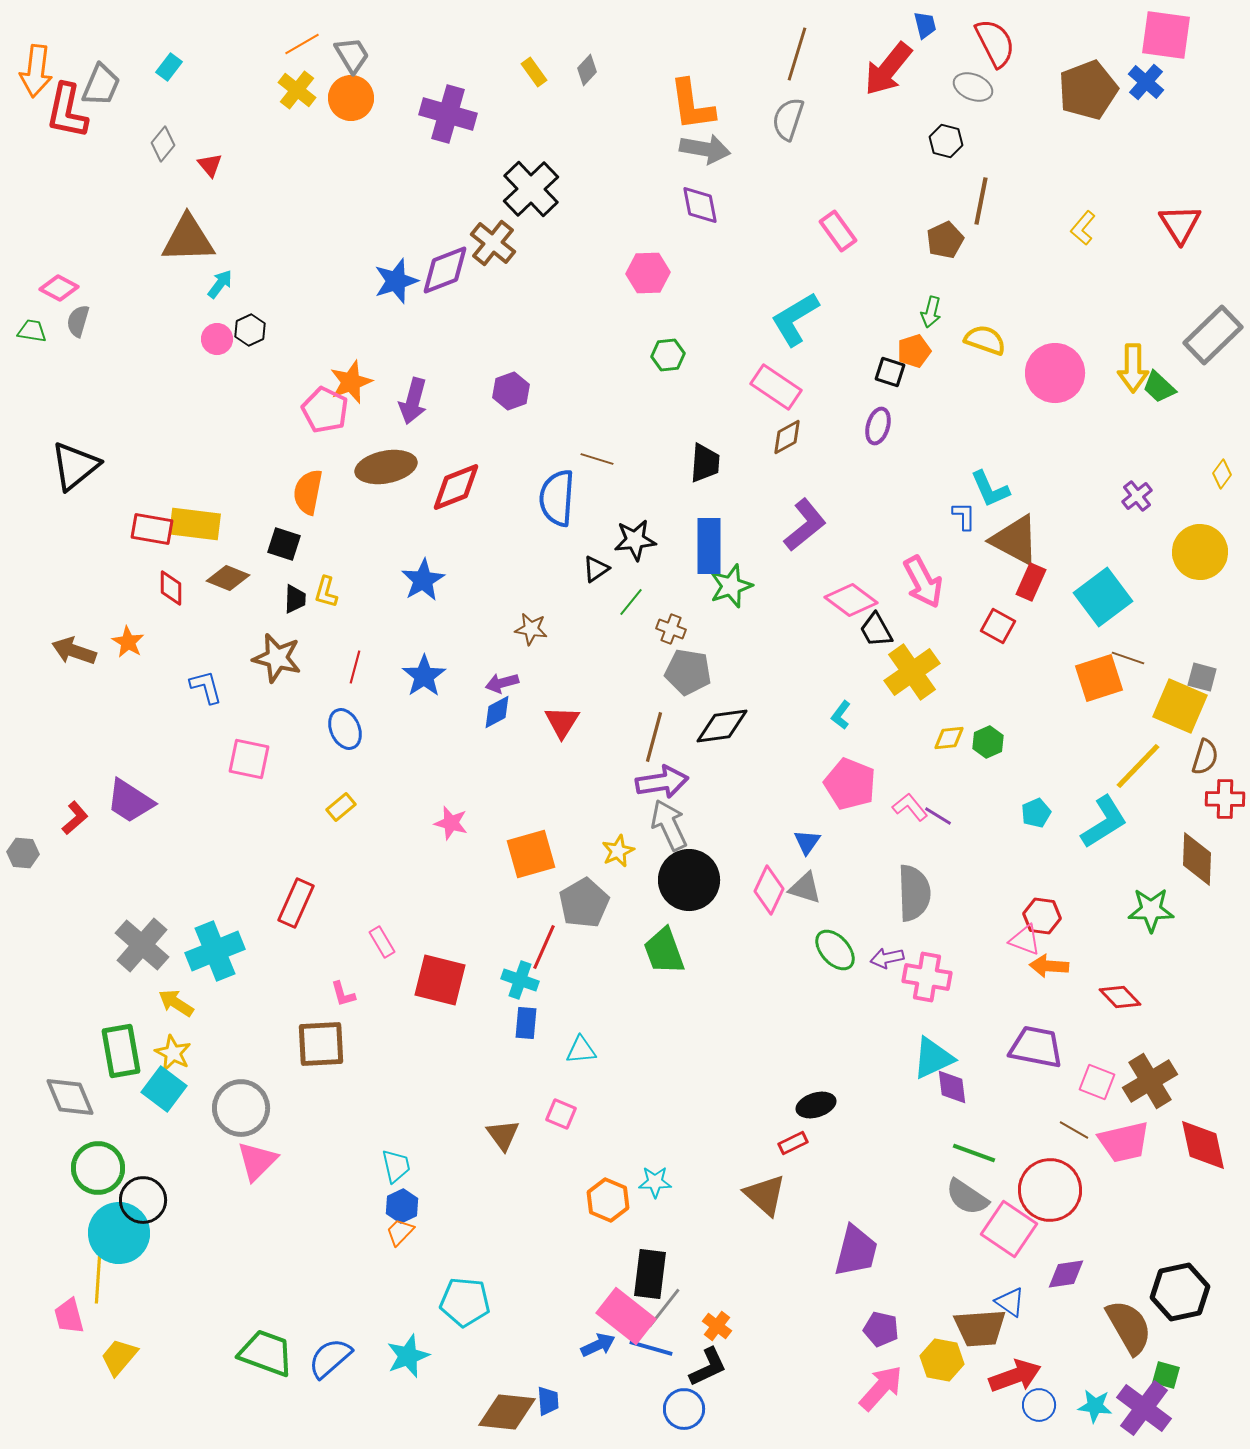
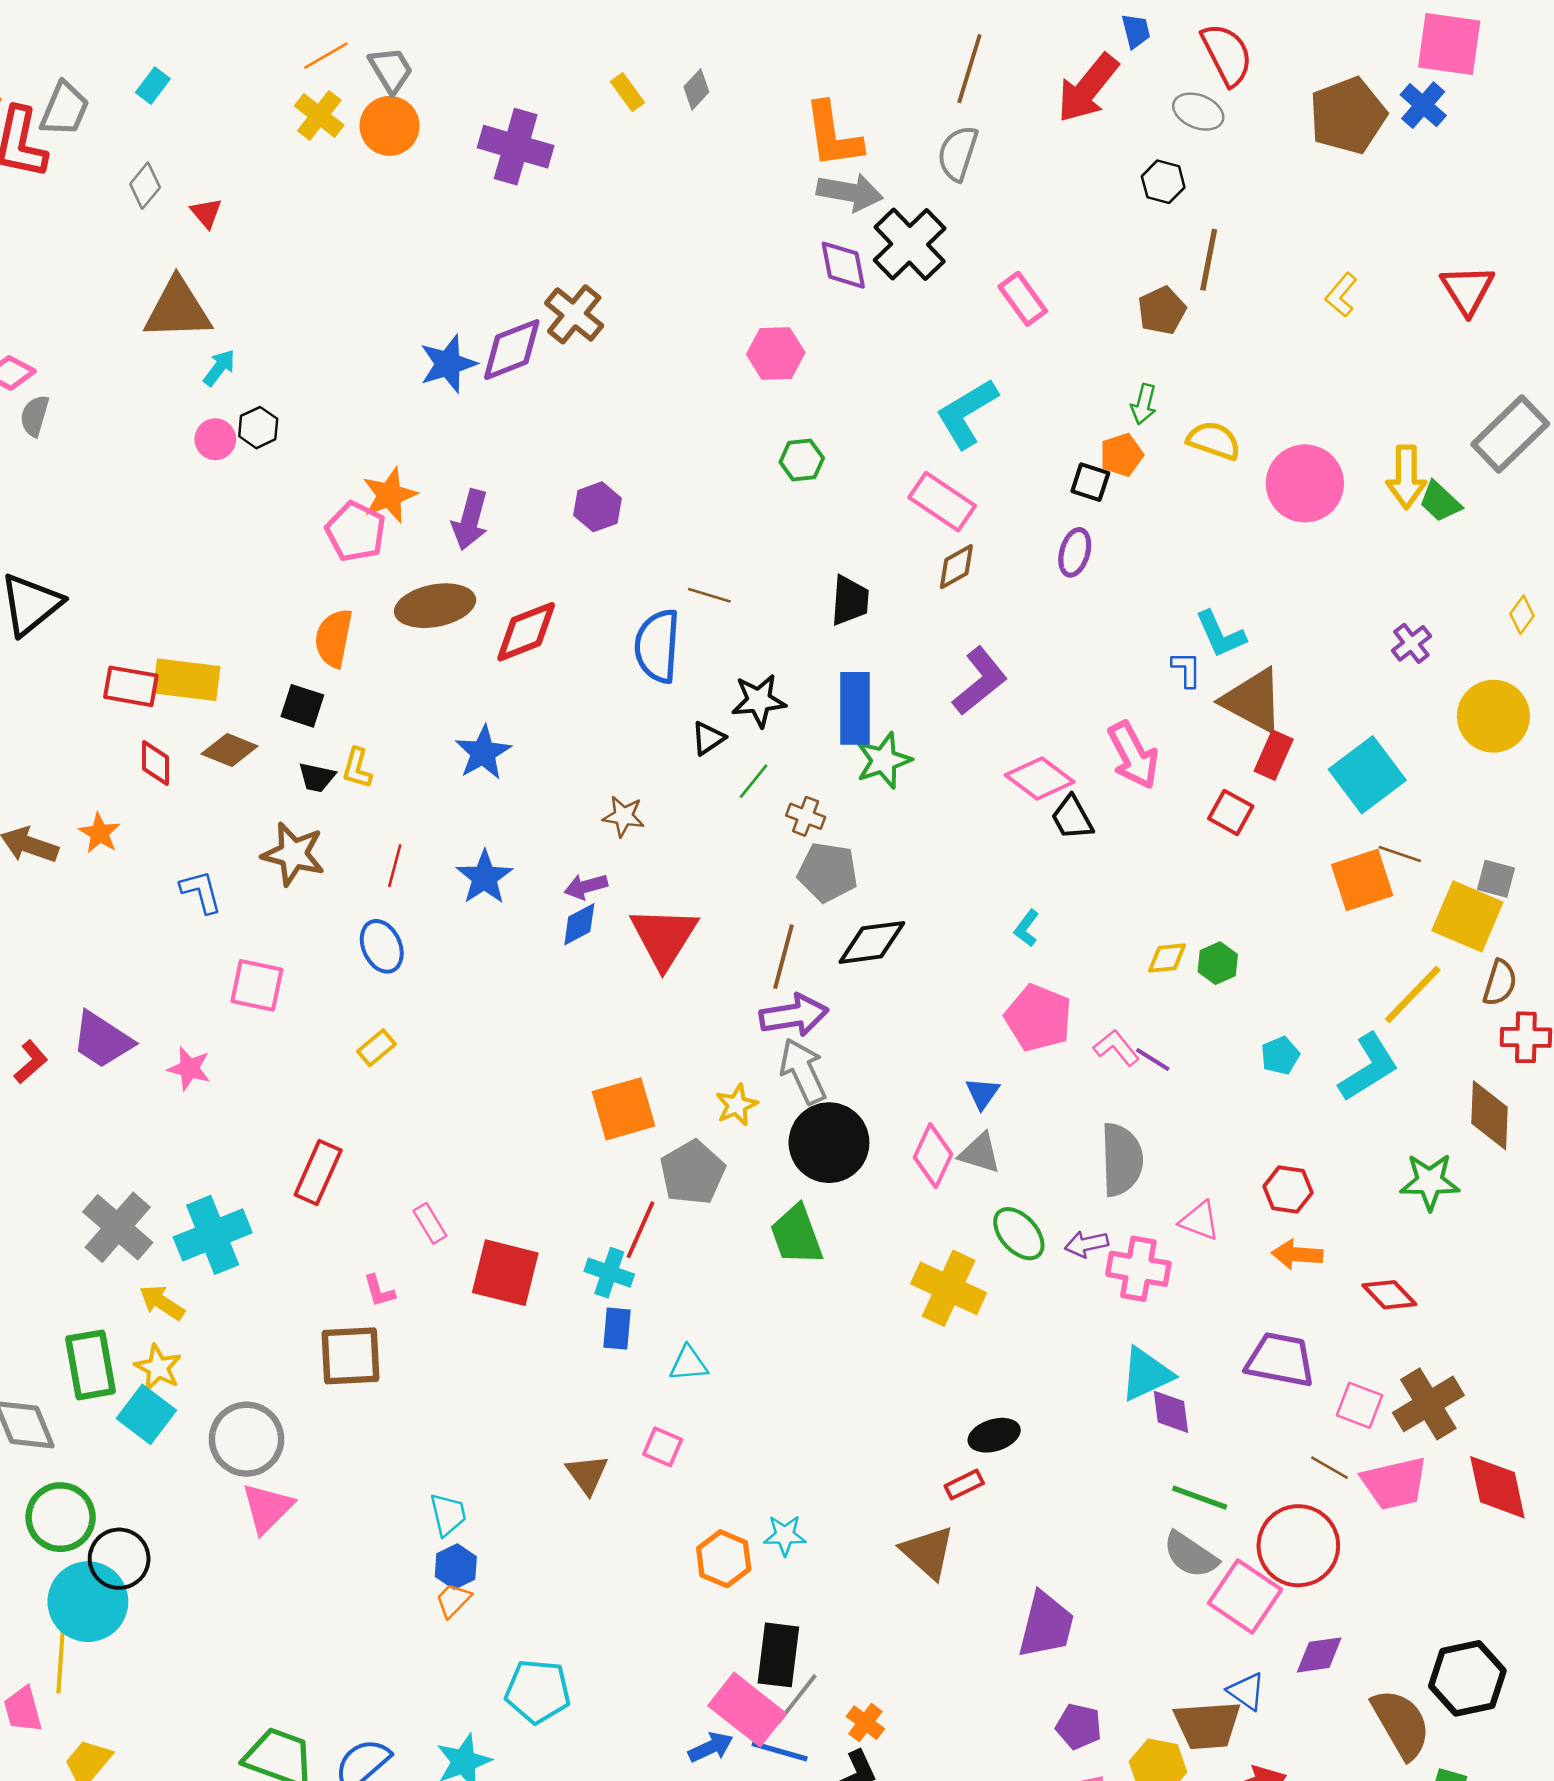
black cross: (531, 189) -> (910, 244), moved
black trapezoid: (295, 599) -> (317, 777), turned 100
yellow cross: (912, 672) -> (949, 1288), moved, turned -30
red triangle: (562, 722) -> (664, 937), size x1.5
pink star: (451, 823) -> (189, 1069), moved
pink triangle: (1025, 940) -> (1200, 1221), moved

